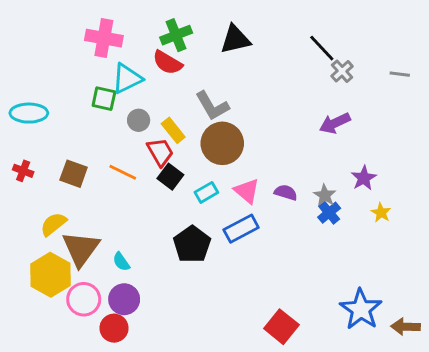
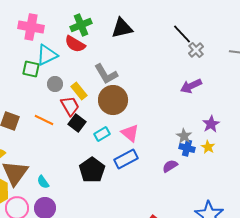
purple semicircle: (286, 192) -> (170, 166), moved, turned -49
blue cross: (329, 213) -> (187, 148), turned -35
yellow star: (381, 213) -> (208, 147), moved

